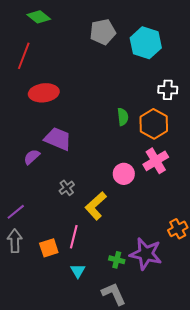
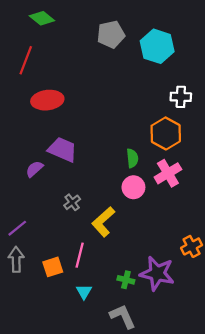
green semicircle: (123, 117) -> (132, 158), moved

